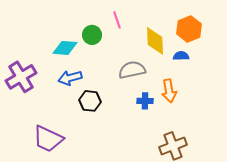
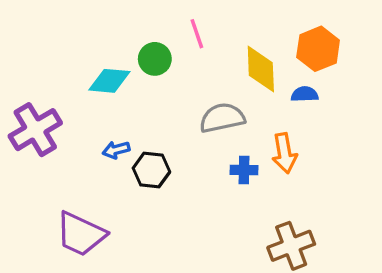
blue arrow: (70, 78) -> (116, 150), moved, size x0.7

